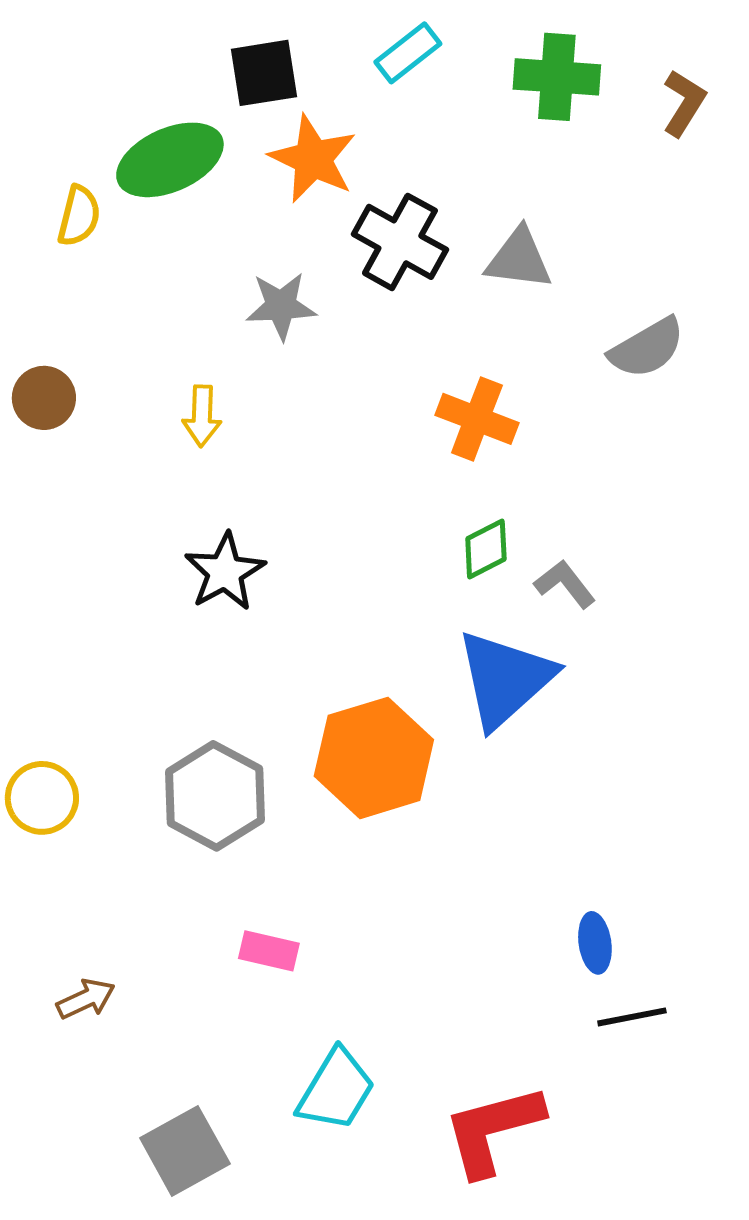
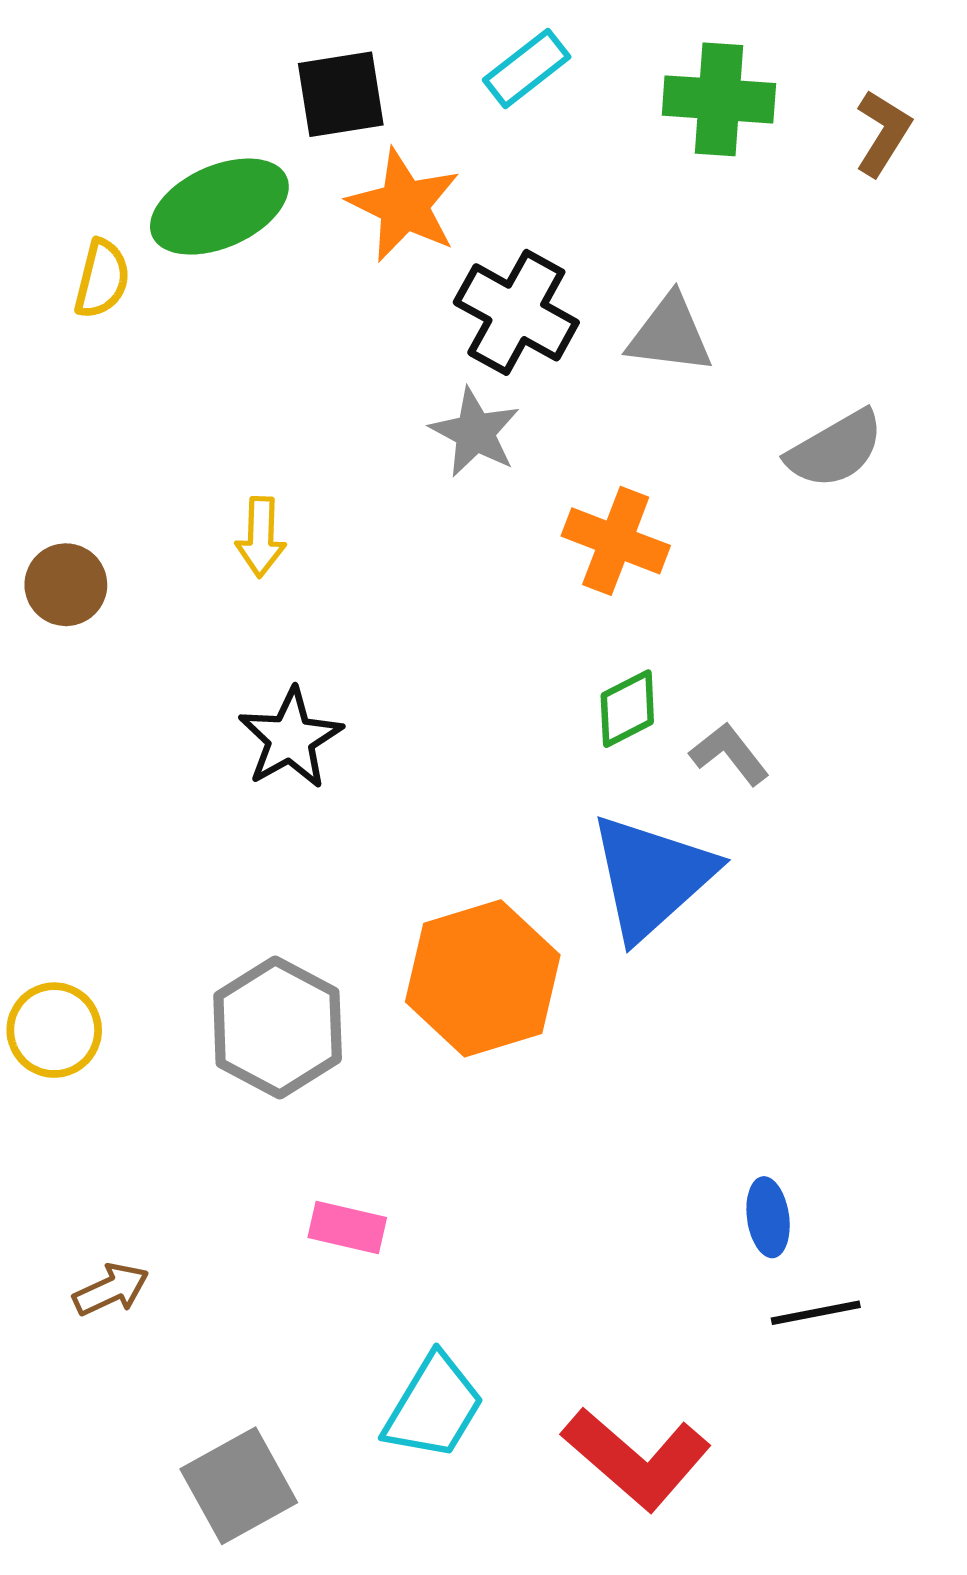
gray star: (281, 306) -> (475, 432), moved, turned 30
brown circle: (44, 398) -> (66, 585), moved
red L-shape: (493, 1130) -> (636, 1459), turned -124

